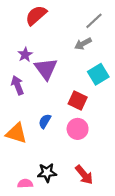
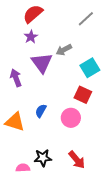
gray arrow: (83, 44) -> (64, 50), moved
purple star: (25, 55) -> (31, 37), moved
red square: (78, 101) -> (83, 95), moved

